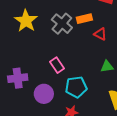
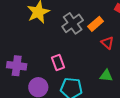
orange rectangle: (84, 19) -> (96, 24), turned -42

